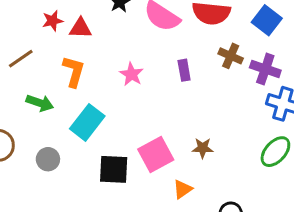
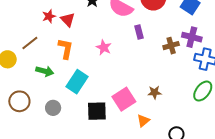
red triangle: (80, 28) -> (68, 20), turned 49
brown cross: (231, 56) -> (171, 46), moved, turned -35
purple rectangle: (184, 70) -> (139, 32), moved

